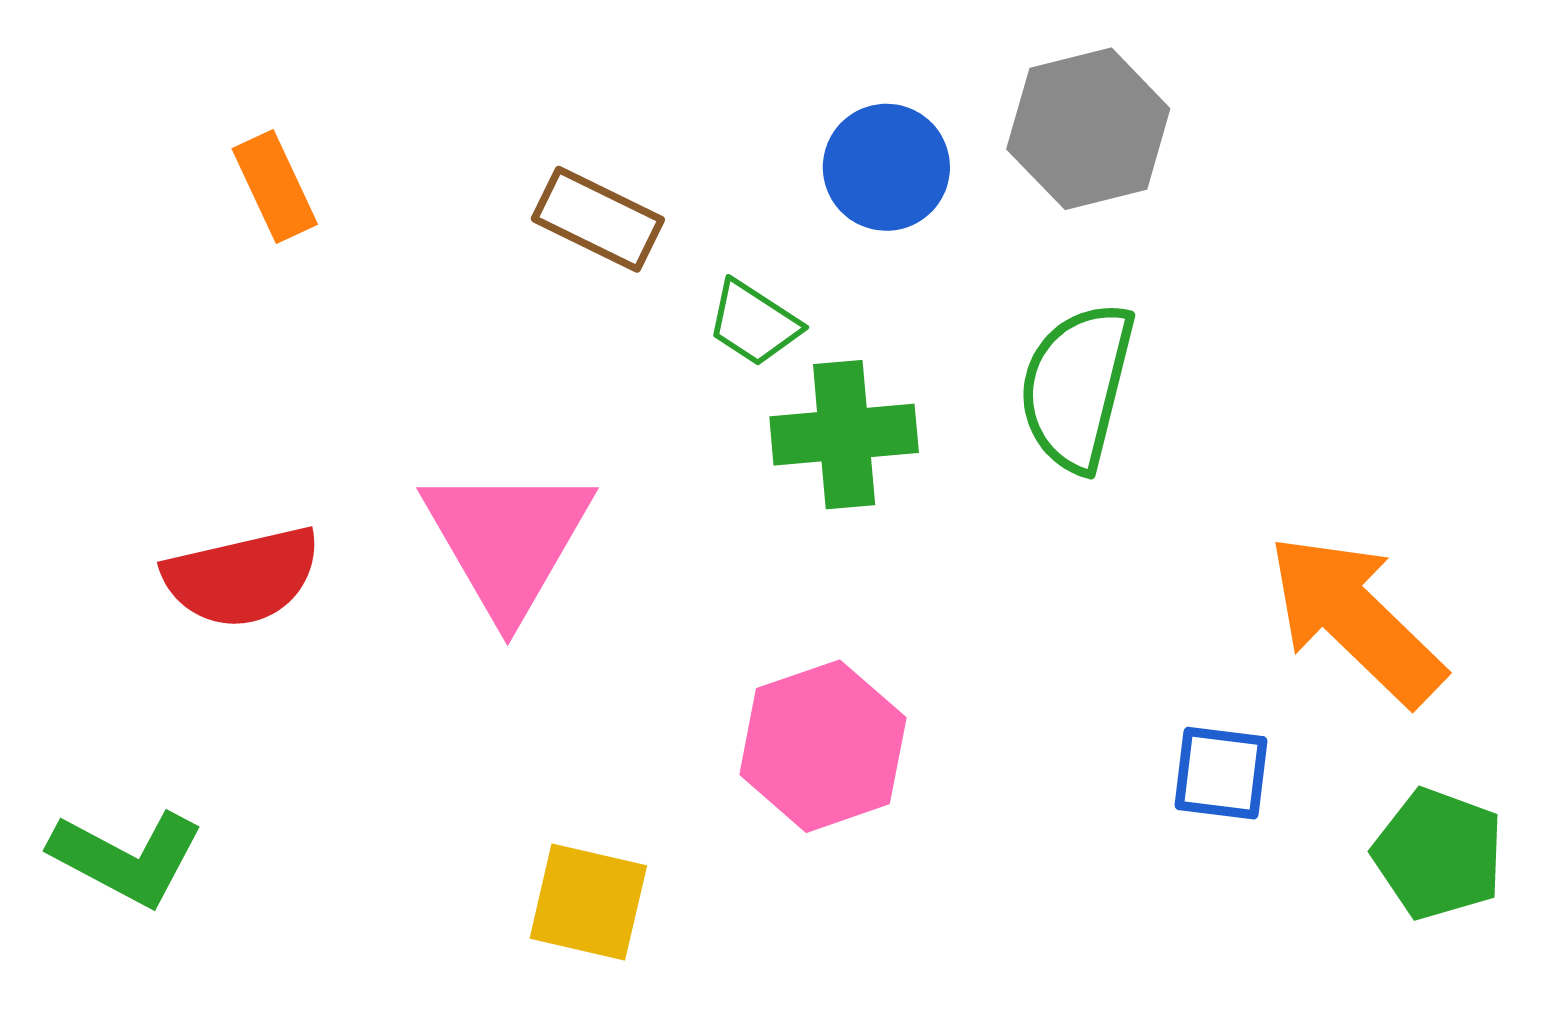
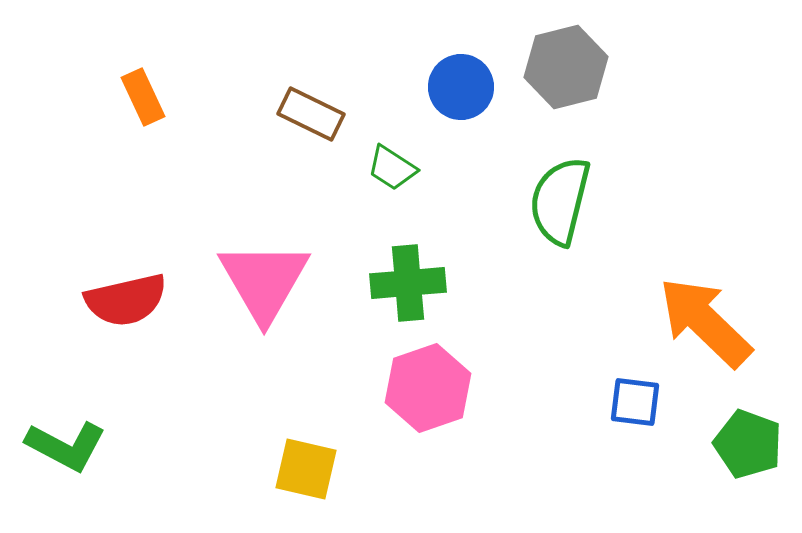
green cross: (844, 435) -> (408, 283), moved

